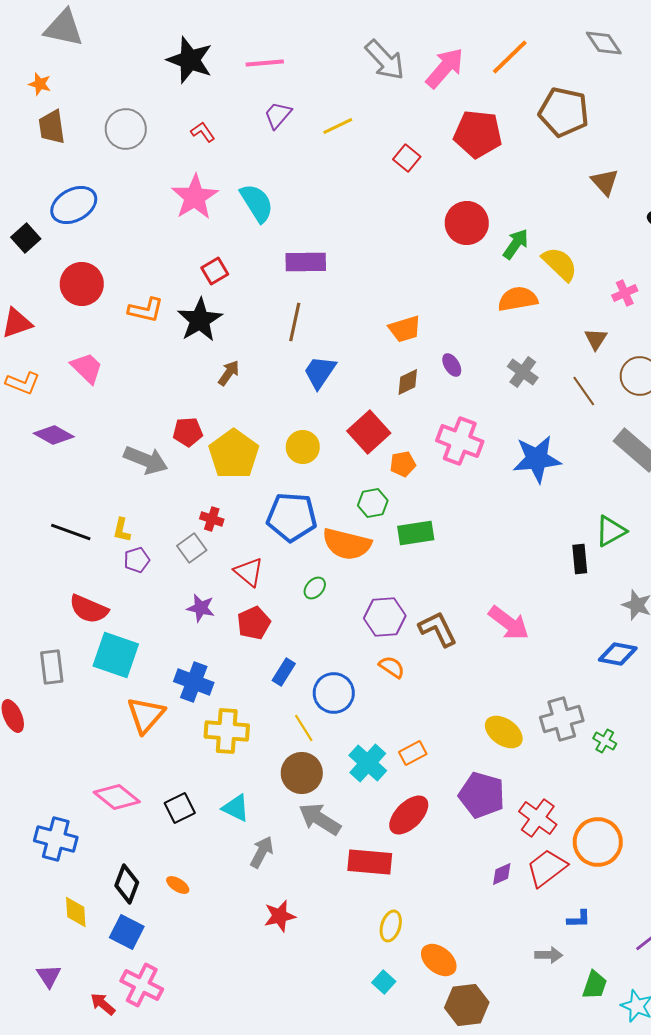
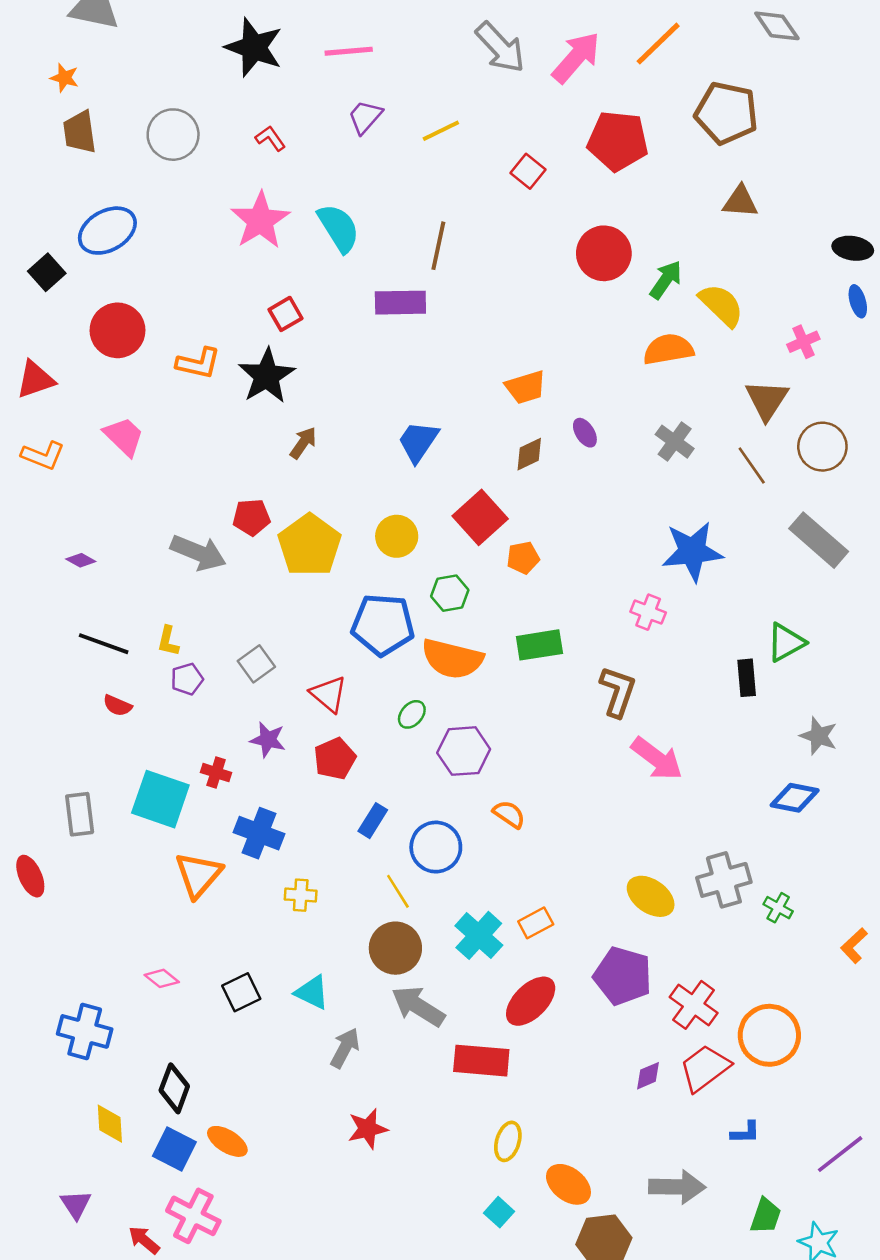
brown triangle: (605, 182) -> (740, 202), moved, turned -44
brown line: (295, 322) -> (438, 246), moved
brown triangle: (596, 339) -> (767, 400), size x1.5
purple diamond: (54, 435) -> (81, 560), moved, size x0.6
pink cross: (460, 441) -> (648, 612), moved, size x0.6
green hexagon: (373, 503) -> (450, 593), moved
red cross: (212, 519) -> (216, 773), moved
red semicircle: (89, 609) -> (117, 706), moved, size x0.6
purple hexagon: (385, 617) -> (464, 751), moved
brown L-shape: (438, 629) -> (618, 692), moved, turned 45
yellow cross: (227, 731) -> (301, 895), size x0.6
pink diamond: (117, 797) -> (162, 978), size x0.6
orange ellipse: (178, 885) -> (227, 1141), moved, size x1.4
gray arrow: (549, 955) -> (677, 1187), moved, size x1.6

